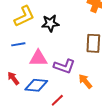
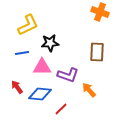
black star: (50, 23) -> (50, 43), moved

